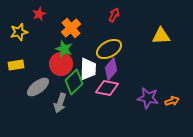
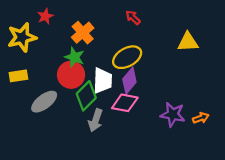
red arrow: (114, 15) -> (133, 17), turned -72
yellow star: (19, 32) -> (22, 37), size x1.4
gray arrow: (60, 103) -> (96, 120), moved

